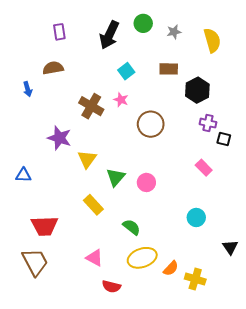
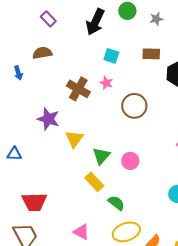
purple rectangle: (59, 32) -> (48, 19), turned -35
cyan square: (126, 71) -> (111, 56), turned -35
yellow rectangle: (93, 205) -> (94, 182), moved

